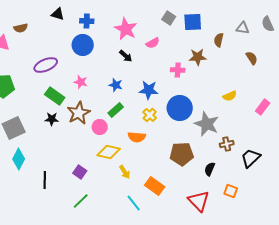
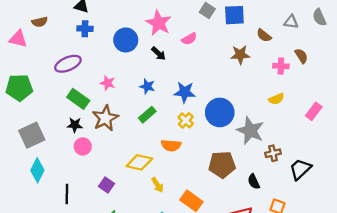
blue cross: (87, 21) -> (85, 29), moved
brown semicircle: (219, 40) -> (264, 35), turned -64
blue circle: (83, 45) -> (126, 40), moved
pink cross: (178, 70) -> (281, 66), moved
pink circle: (100, 127) -> (83, 146), moved
black semicircle: (210, 169) -> (254, 182), turned -48

